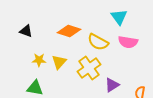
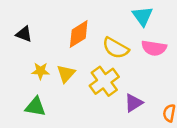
orange diamond: (69, 31) -> (79, 34), turned -50

